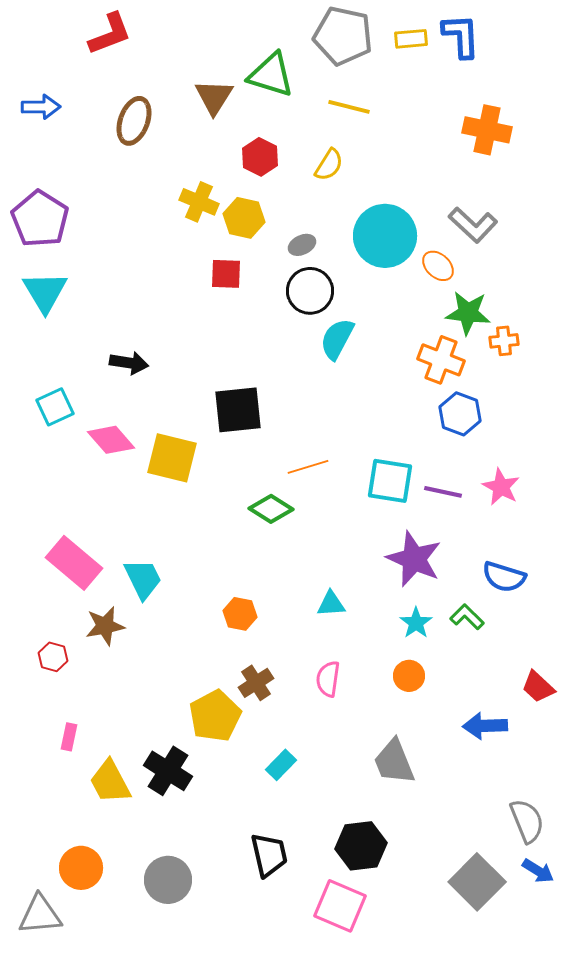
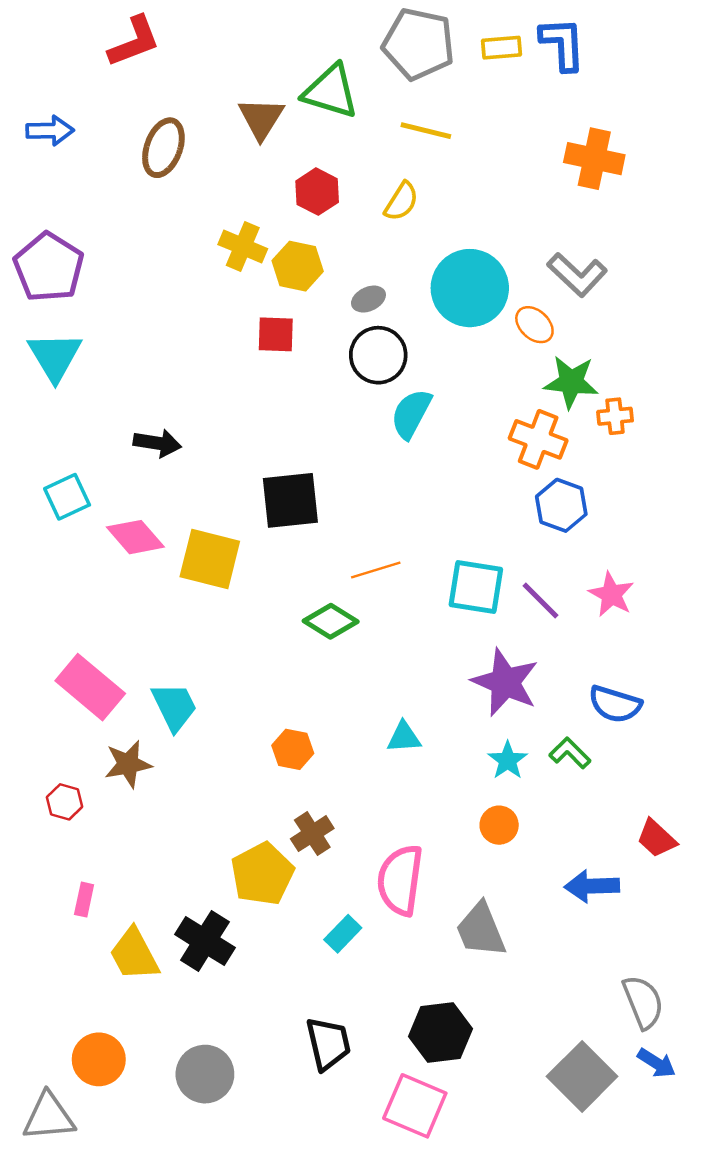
purple line: (443, 492) -> (541, 600), turned 33
pink semicircle: (328, 679) -> (400, 880), moved, size x1.6

